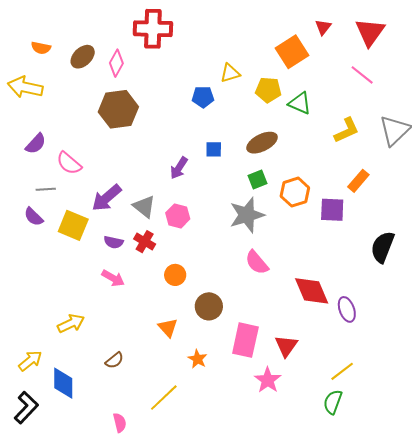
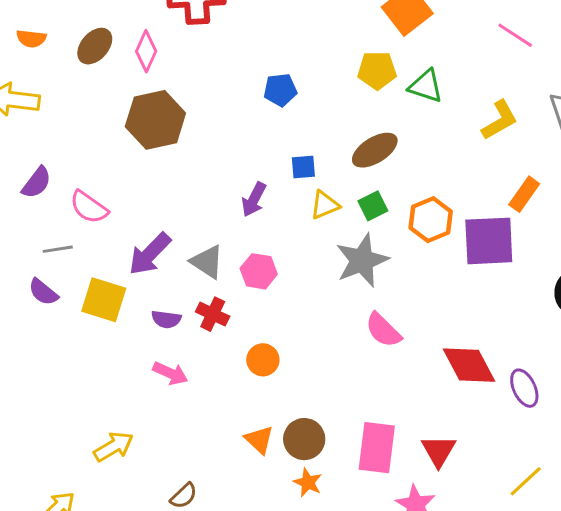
yellow triangle: (230, 73) -> (325, 205), moved
purple square: (332, 210) -> (489, 241), size x1.4
brown circle: (209, 306) -> (304, 439), moved

